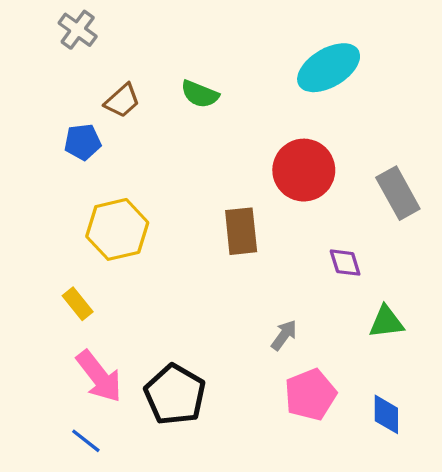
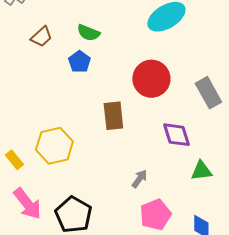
blue pentagon: (83, 142) -> (79, 62), moved, turned -30
yellow hexagon: (117, 229) -> (54, 146), moved
purple diamond: (345, 263) -> (176, 135), size x1.4

